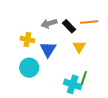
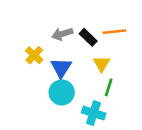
yellow cross: (27, 40) -> (34, 55), turned 32
cyan circle: (29, 68) -> (62, 92), moved
green line: (84, 78) -> (109, 87), moved

